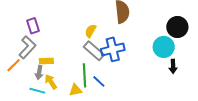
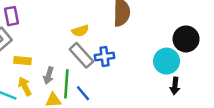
yellow semicircle: (90, 31) -> (80, 31), turned -144
blue cross: (113, 49) -> (105, 57), size x0.7
gray arrow: (39, 73) -> (49, 75), moved

